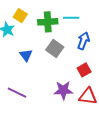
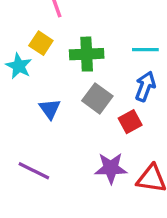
cyan line: (71, 18) -> (145, 50), moved
red square: (84, 70) -> (130, 122), moved

